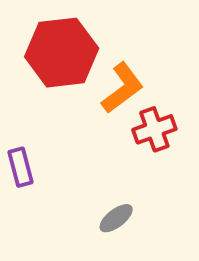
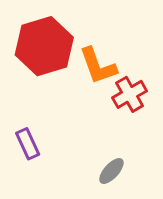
orange L-shape: (122, 88) -> (98, 66), turned 117

